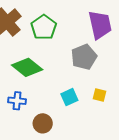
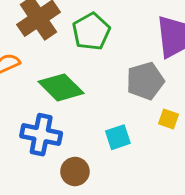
yellow square: (100, 95) -> (169, 119), moved
blue cross: (17, 101) -> (41, 135), size x1.5

